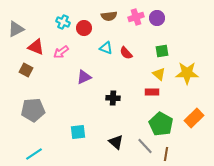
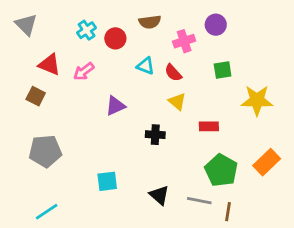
pink cross: (136, 17) -> (184, 41), moved
cyan cross: (63, 22) -> (87, 30), turned 32
gray triangle: (16, 29) -> (26, 25), moved, turned -48
yellow triangle: (159, 74) -> (177, 102), moved
gray line: (145, 146) -> (199, 201), turned -36

